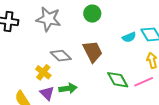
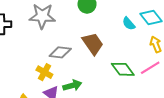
cyan semicircle: (129, 37) -> (129, 24), turned 80
gray diamond: (61, 56) -> (60, 52), turned -30

